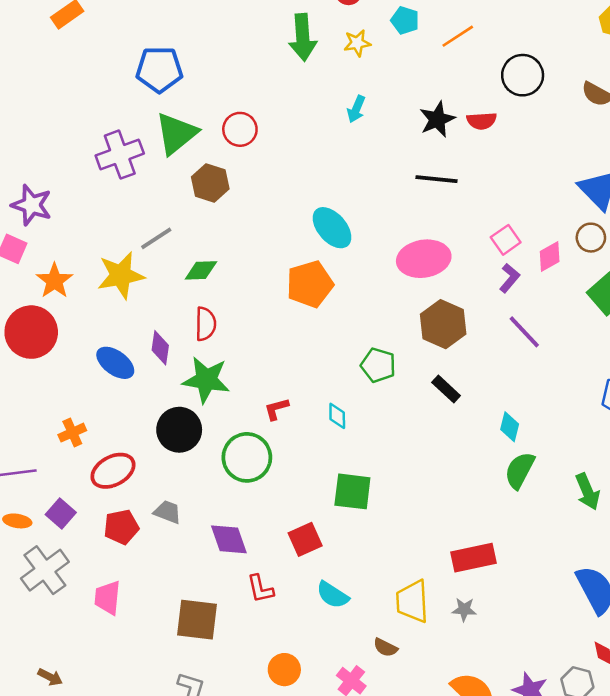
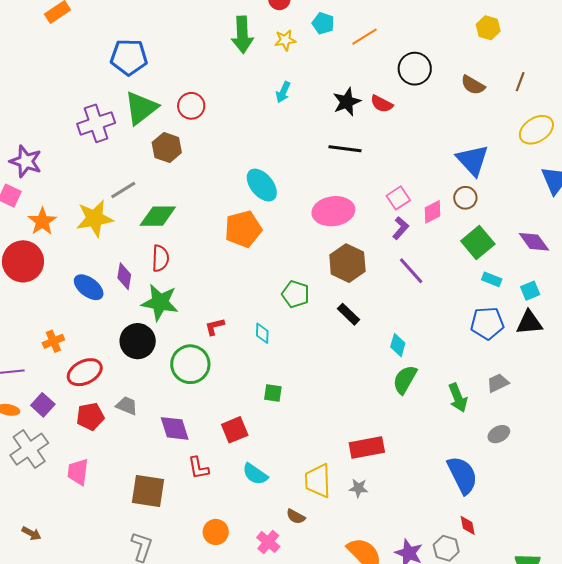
red semicircle: (482, 121) -> (382, 104), turned 30
green diamond: (201, 270) -> (158, 216), size x1.4
green square: (352, 491) -> (273, 393), size x0.6

